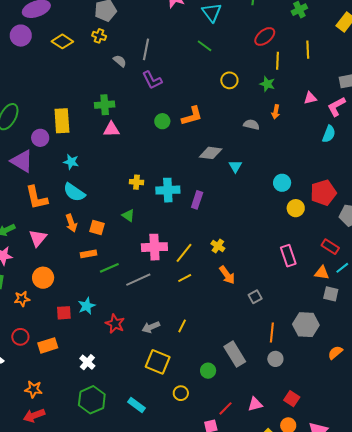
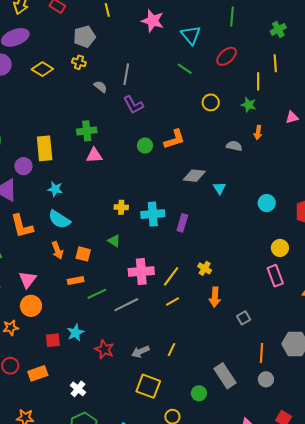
red ellipse: (265, 36) -> (227, 56), moved
yellow line: (308, 50) -> (275, 63), moved
yellow circle: (296, 208) -> (280, 248), moved
pink triangle: (38, 238) -> (28, 280), moved
orange arrow: (227, 275) -> (215, 297), turned 42

